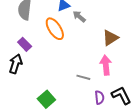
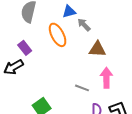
brown triangle: (110, 38) -> (97, 49), moved, turned 30
black arrow: (16, 64) -> (13, 67), turned -144

